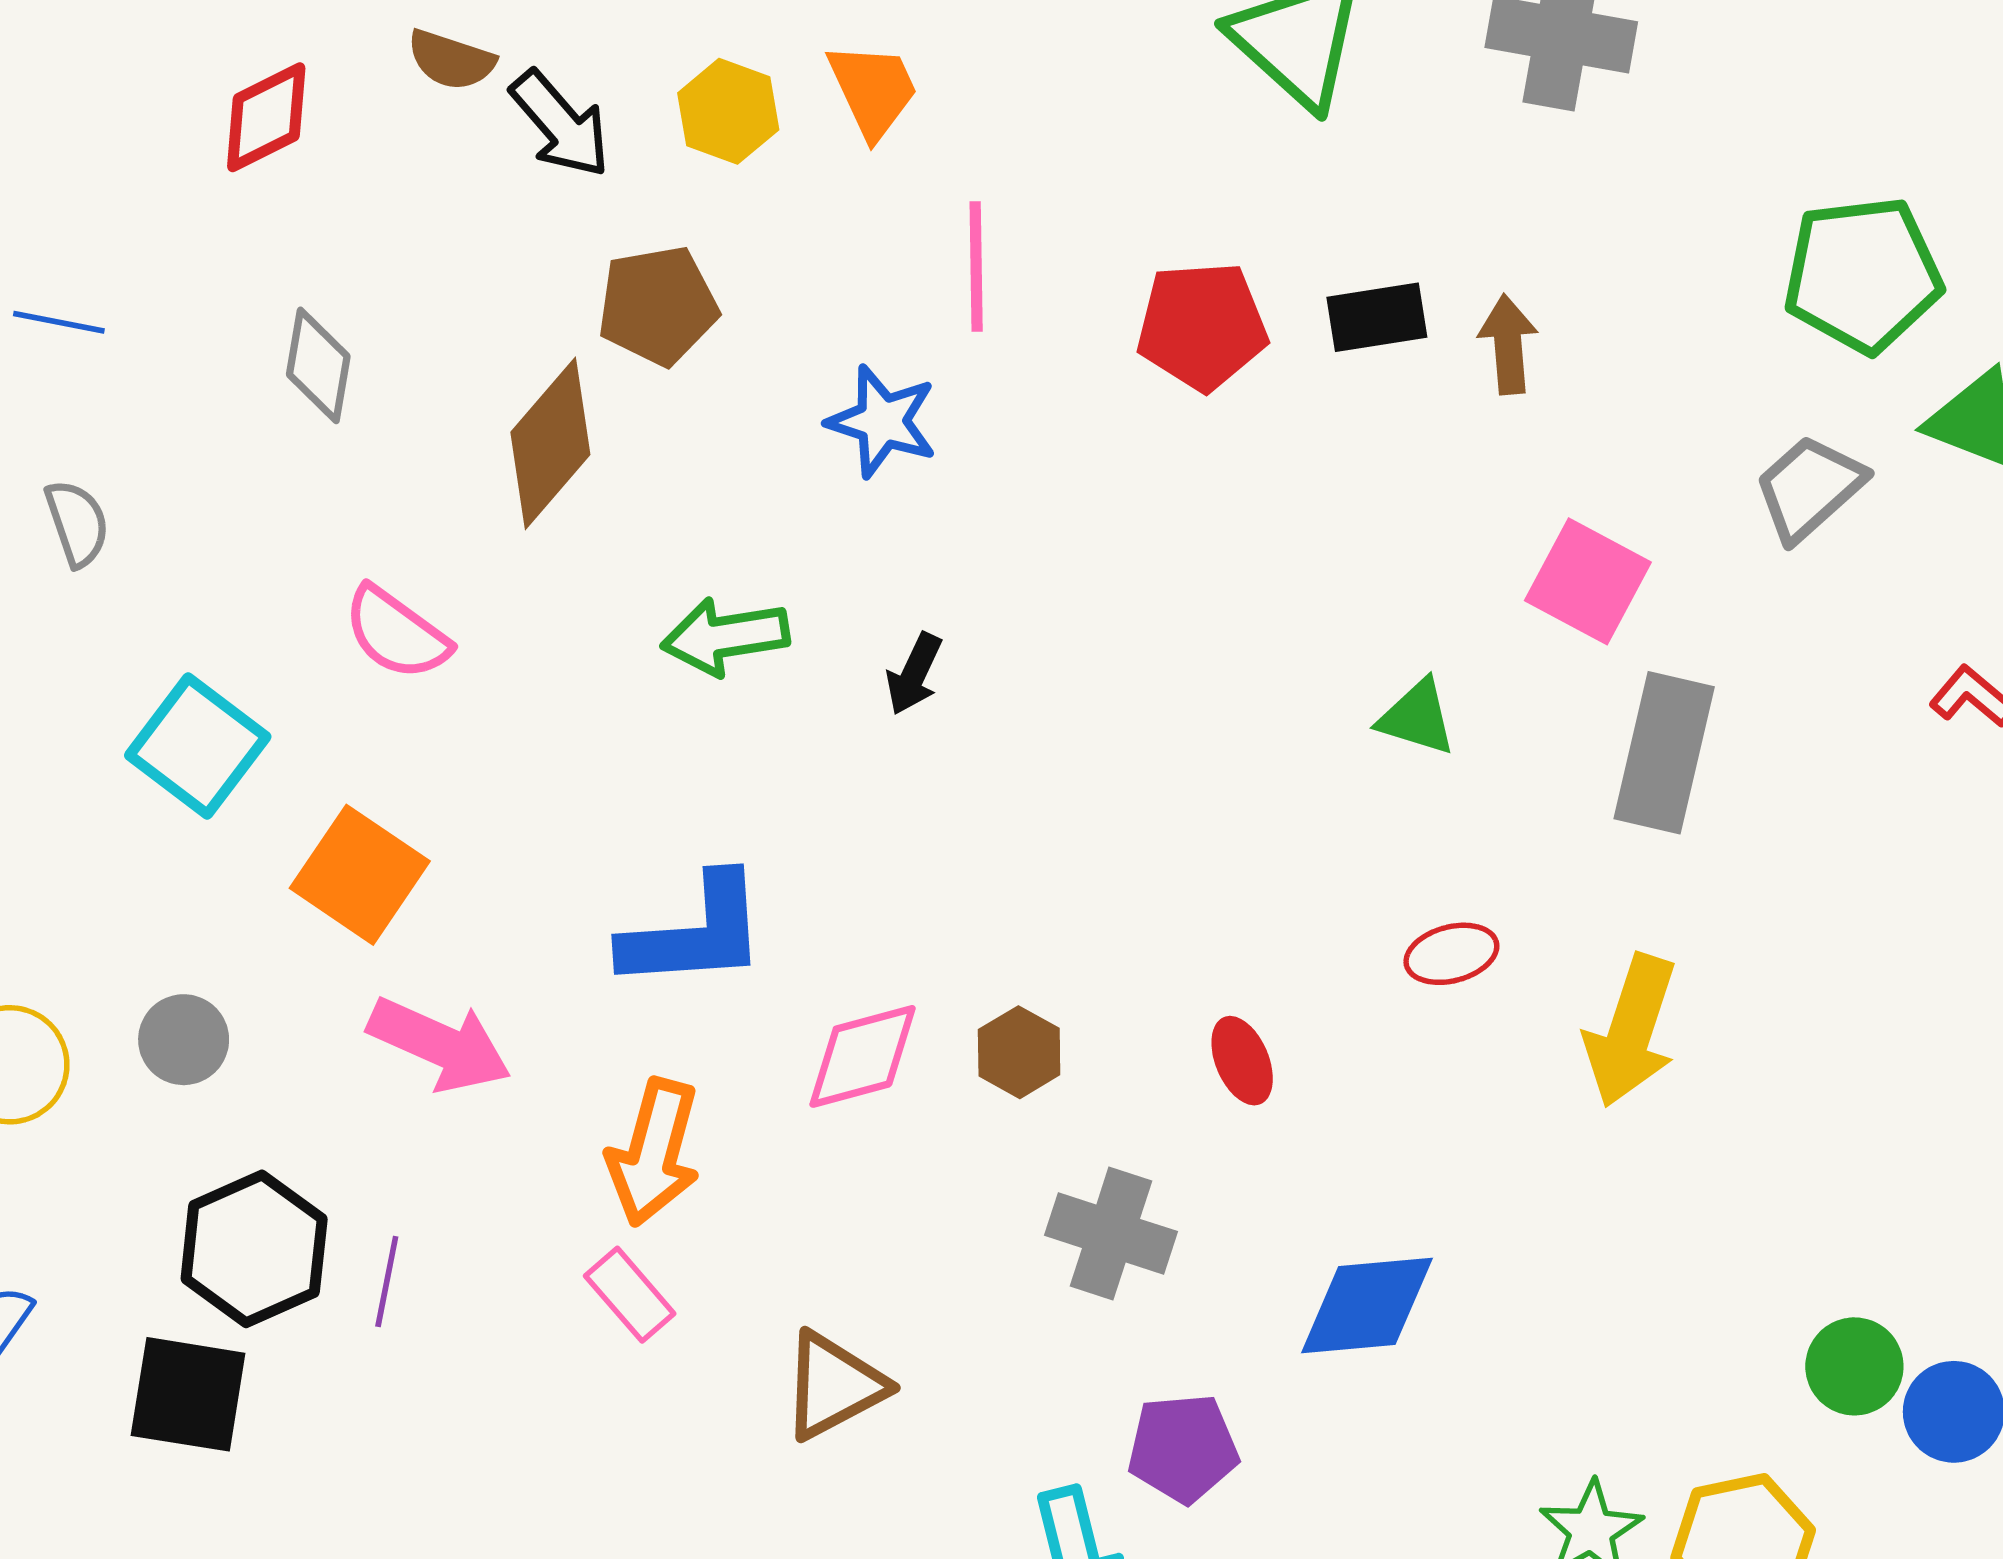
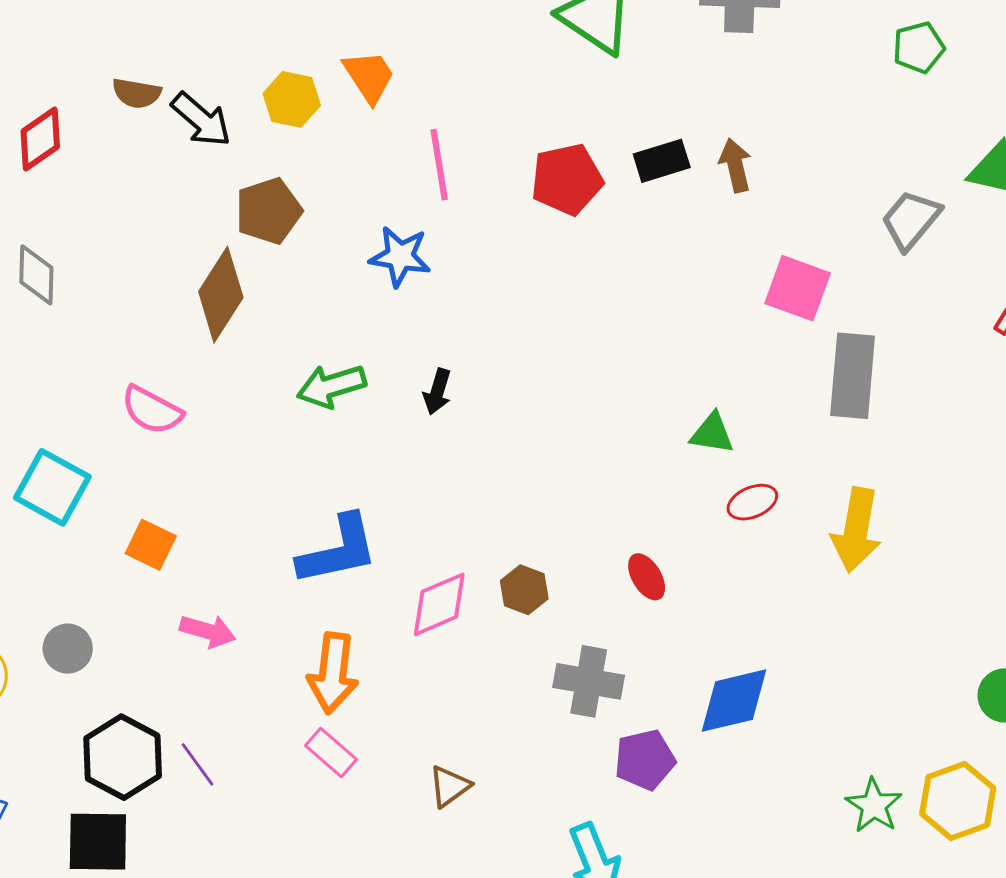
green pentagon: (1863, 275) -> (919, 48), moved, size x0.6
gray diamond: (318, 365) -> (36, 275), moved
green triangle: (1417, 718) -> (712, 433), moved
orange square: (360, 875) -> (151, 545), size x0.7
pink arrow: (440, 1044) -> (208, 631), size x0.7
purple line: (387, 1281) -> (198, 764), turned -39
brown triangle: (834, 1386) -> (449, 786), size x0.7
purple pentagon: (1183, 1448) -> (645, 760), moved

